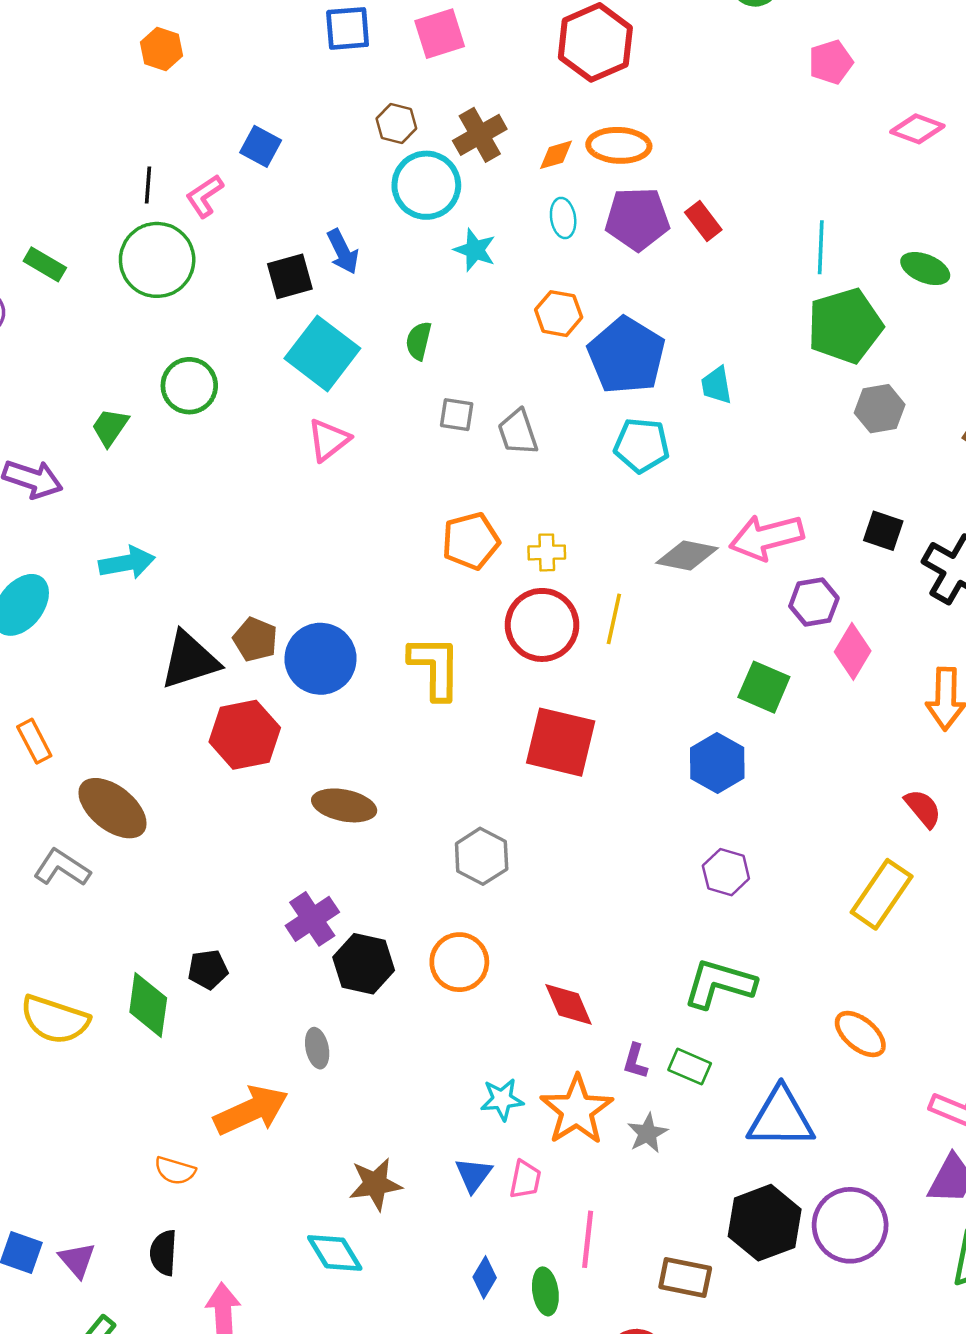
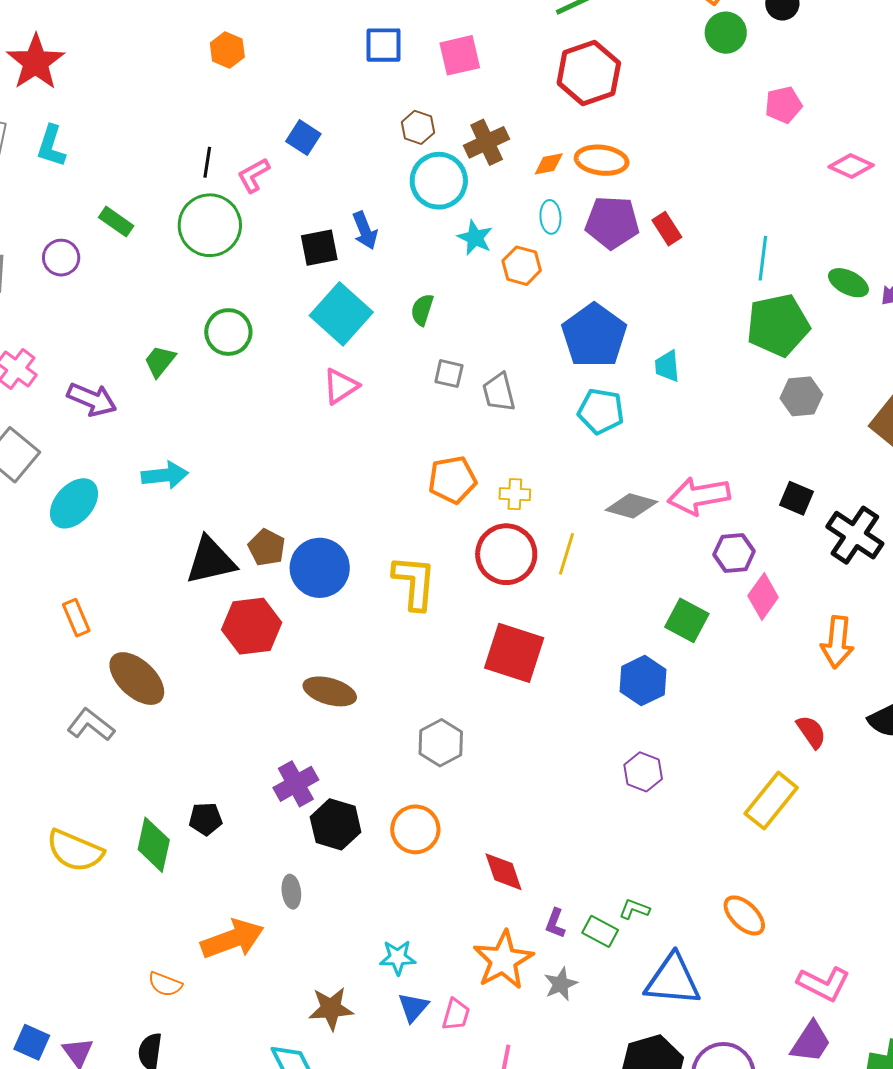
orange hexagon: (559, 314) -> (522, 266), moved
green L-shape: (719, 984) -> (634, 909), moved, size x0.5
cyan star: (502, 1099) -> (398, 957), moved

